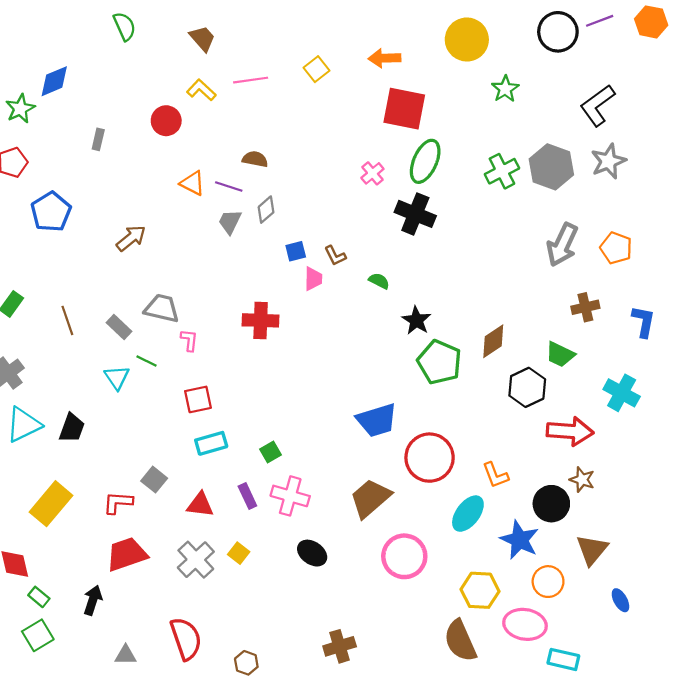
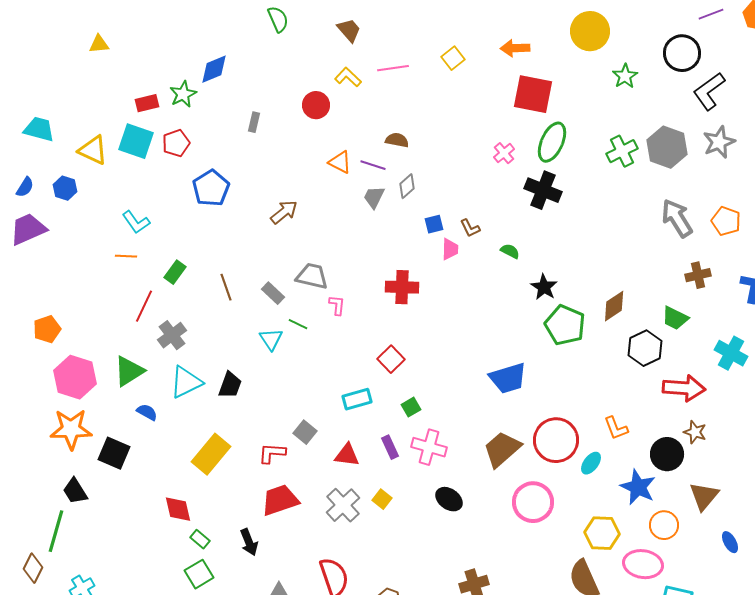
black circle: (558, 32) -> (682, 53), moved
gray arrow: (562, 245) -> (677, 218), turned 123
red square: (198, 399) -> (391, 359), moved, turned -32
red circle: (430, 458) -> (556, 440), moved
cyan ellipse: (468, 514) -> (591, 463), size x0.7
black arrow: (93, 600) -> (249, 542), turned 140

